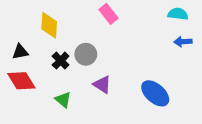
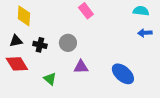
yellow diamond: (49, 25) -> (24, 16), moved
black cross: (61, 61) -> (40, 45), moved, turned -32
purple triangle: (102, 85) -> (81, 67), turned -35

